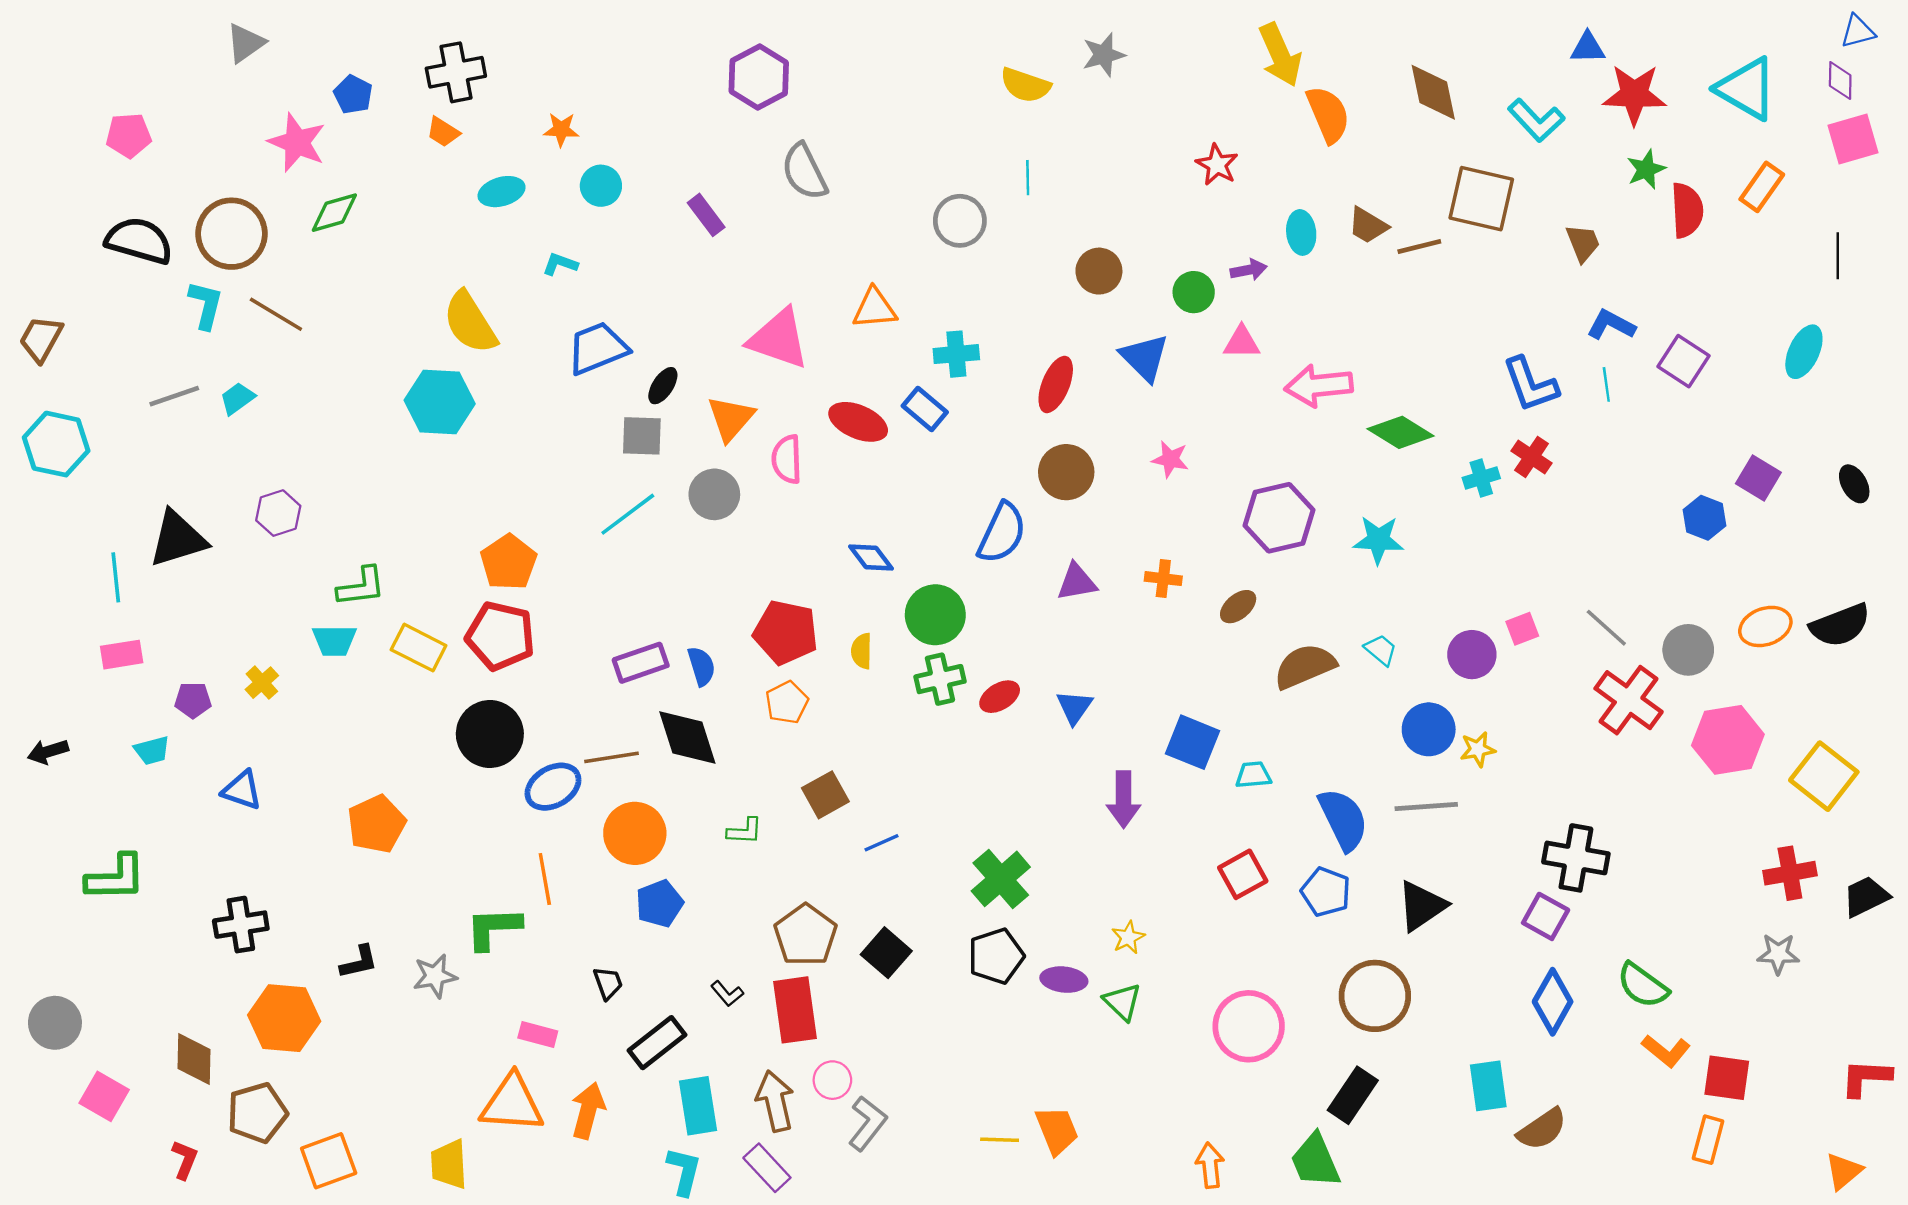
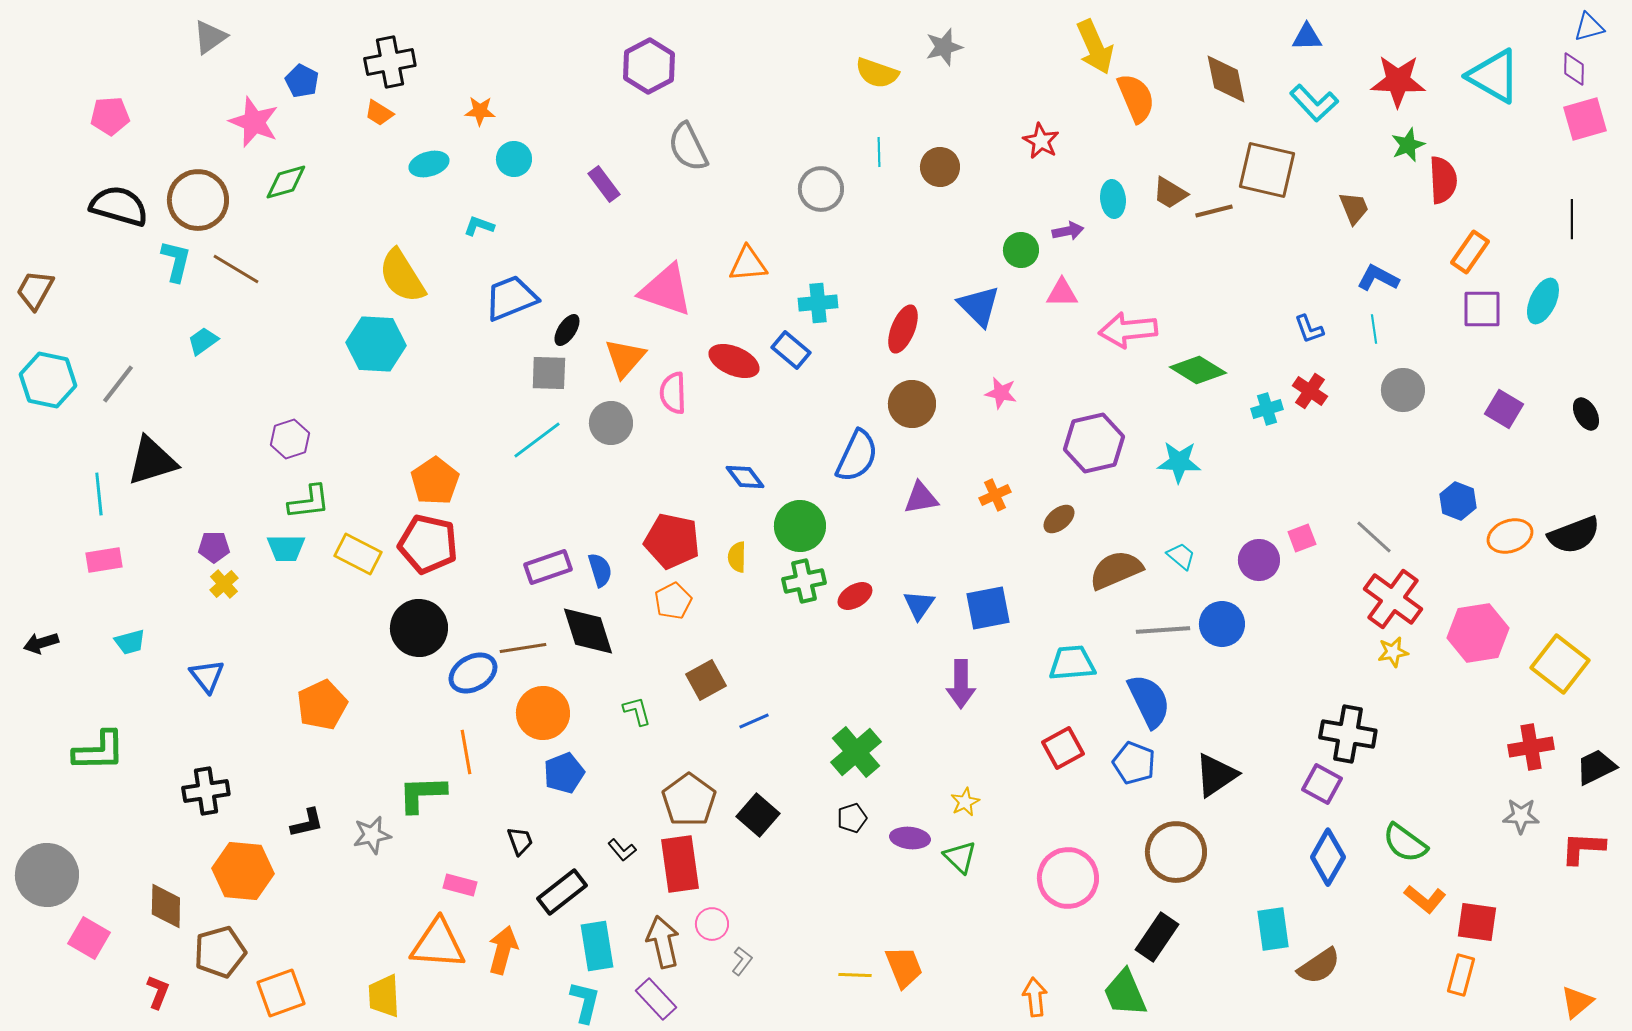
blue triangle: (1588, 48) -> (1307, 37), moved
orange rectangle: (1762, 187) -> (1470, 252), moved
brown circle: (1099, 271) -> (940, 167), moved
purple square: (1684, 361) -> (1482, 309), moved, turned -33
blue L-shape: (1530, 384) -> (1309, 329), size x0.6
gray line: (174, 396) -> (118, 384), moved, turned -33
purple hexagon: (278, 513) -> (290, 439), moved
blue hexagon: (1705, 518) -> (1458, 501), moved
orange cross: (1163, 579) -> (995, 495), turned -32
gray circle: (1688, 650) -> (1403, 390), moved
purple pentagon: (193, 700) -> (214, 547), moved
blue square: (1192, 742) -> (988, 608), moved, turned -33
yellow star: (1478, 749) -> (1393, 652), moved
cyan trapezoid: (1253, 775) -> (1072, 663), size x1.5
blue triangle: (242, 790) -> (207, 676), turned 33
gray line: (1426, 807) -> (1163, 630), moved
green L-shape: (745, 831) -> (637, 711), turned -108
black pentagon: (996, 956) -> (852, 818), size x0.6
gray circle: (55, 1023) -> (47, 875), size x1.4
red L-shape: (1866, 1078) -> (1583, 848), moved
gray L-shape: (867, 1123) -> (742, 961), size x0.6

